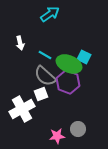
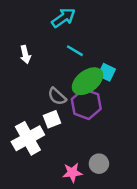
cyan line: (45, 55) -> (75, 51), moved
green ellipse: (69, 64) -> (88, 81), turned -60
gray semicircle: (45, 76) -> (57, 96), size x0.7

